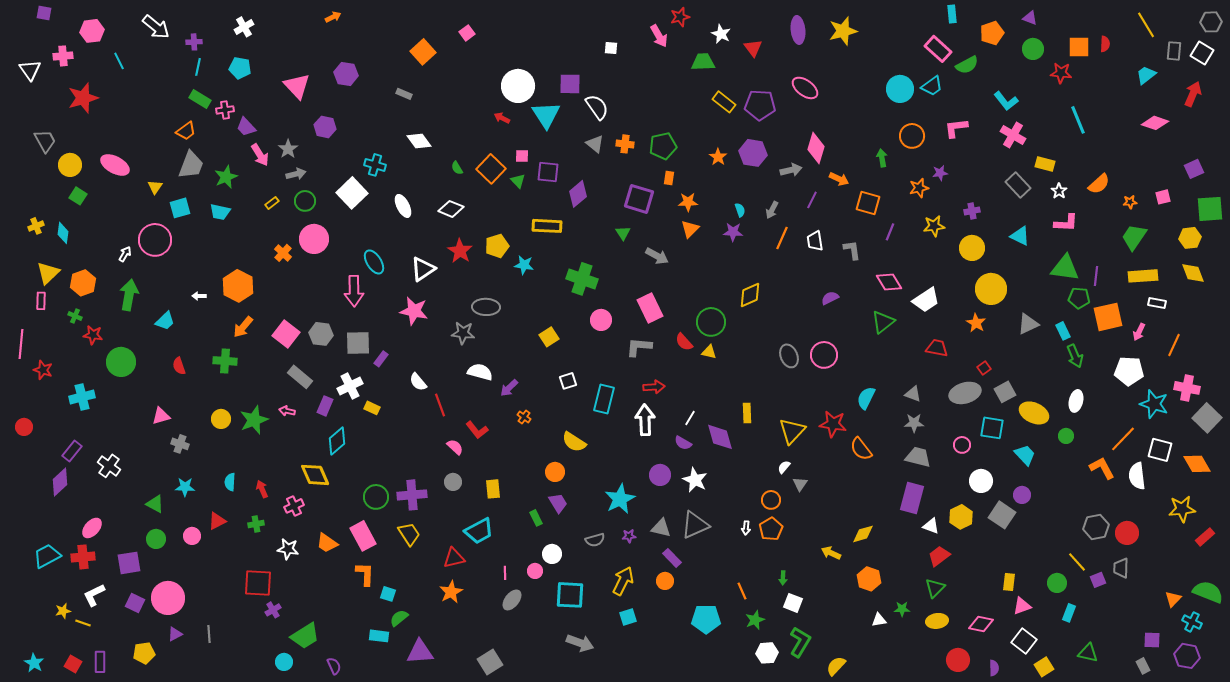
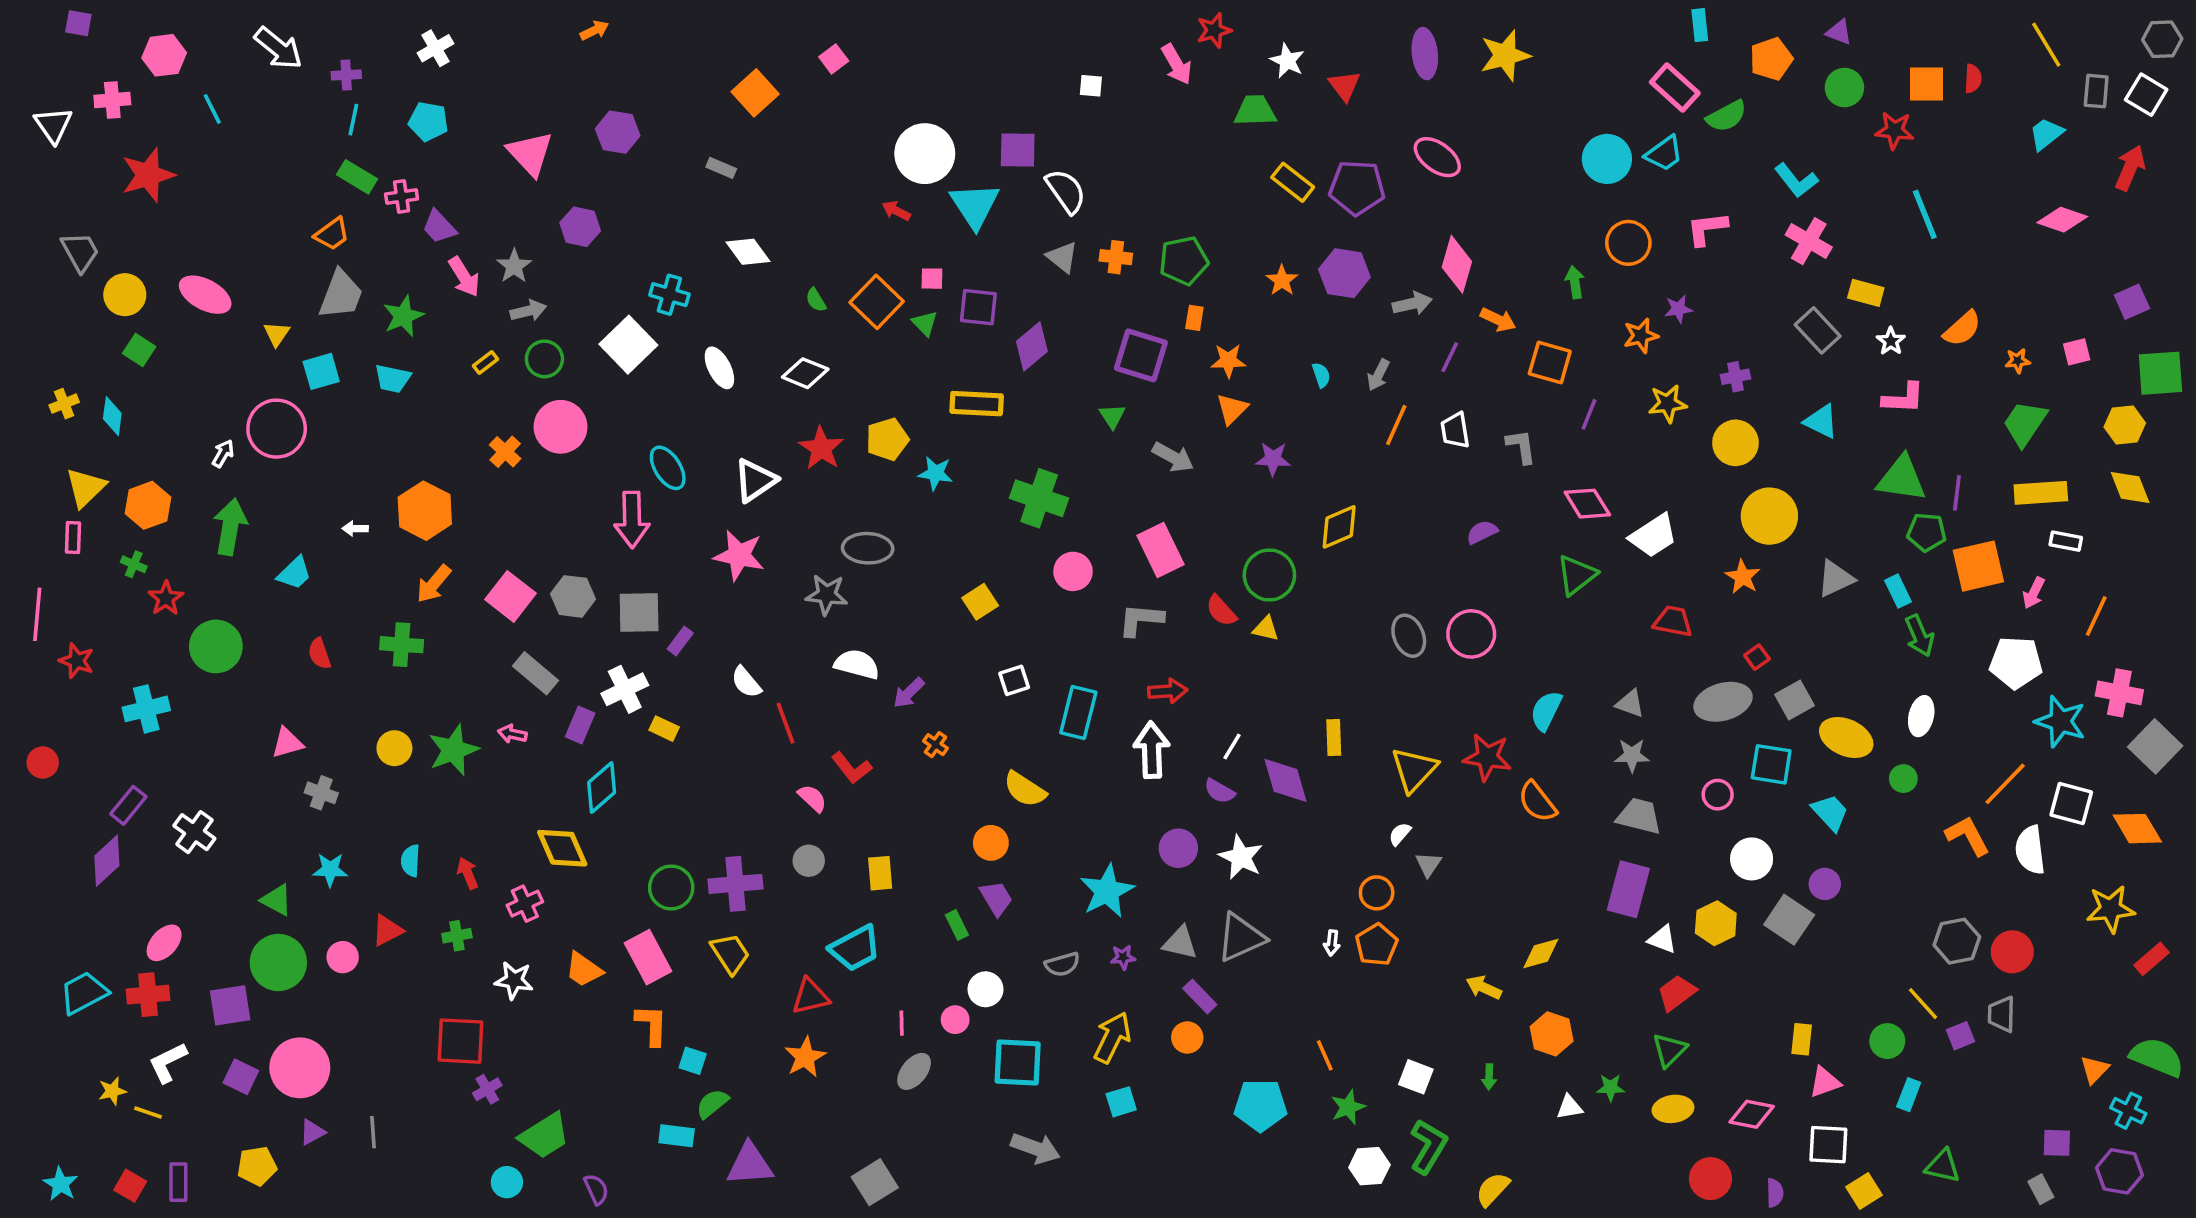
purple star: (733, 232) -> (1273, 459), moved
red star: (93, 335) -> (166, 598), turned 30
green circle: (156, 539) -> (278, 962), size x1.6
green arrow: (783, 578) -> (1489, 1077), moved
white square: (1024, 641) -> (1828, 1145), turned -35

